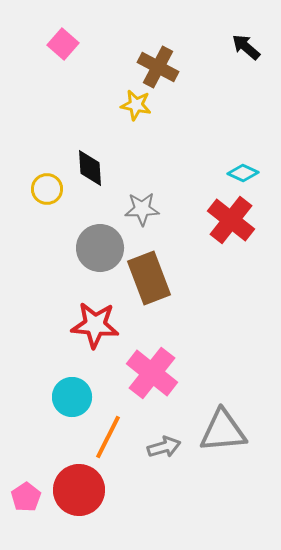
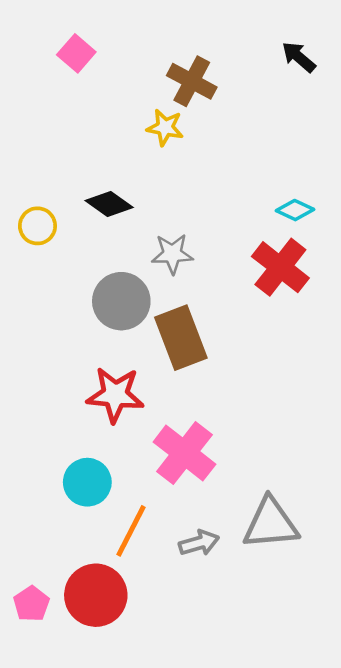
black diamond: (90, 168) -> (109, 204), turned -51
yellow circle: (47, 189) -> (37, 226), moved

